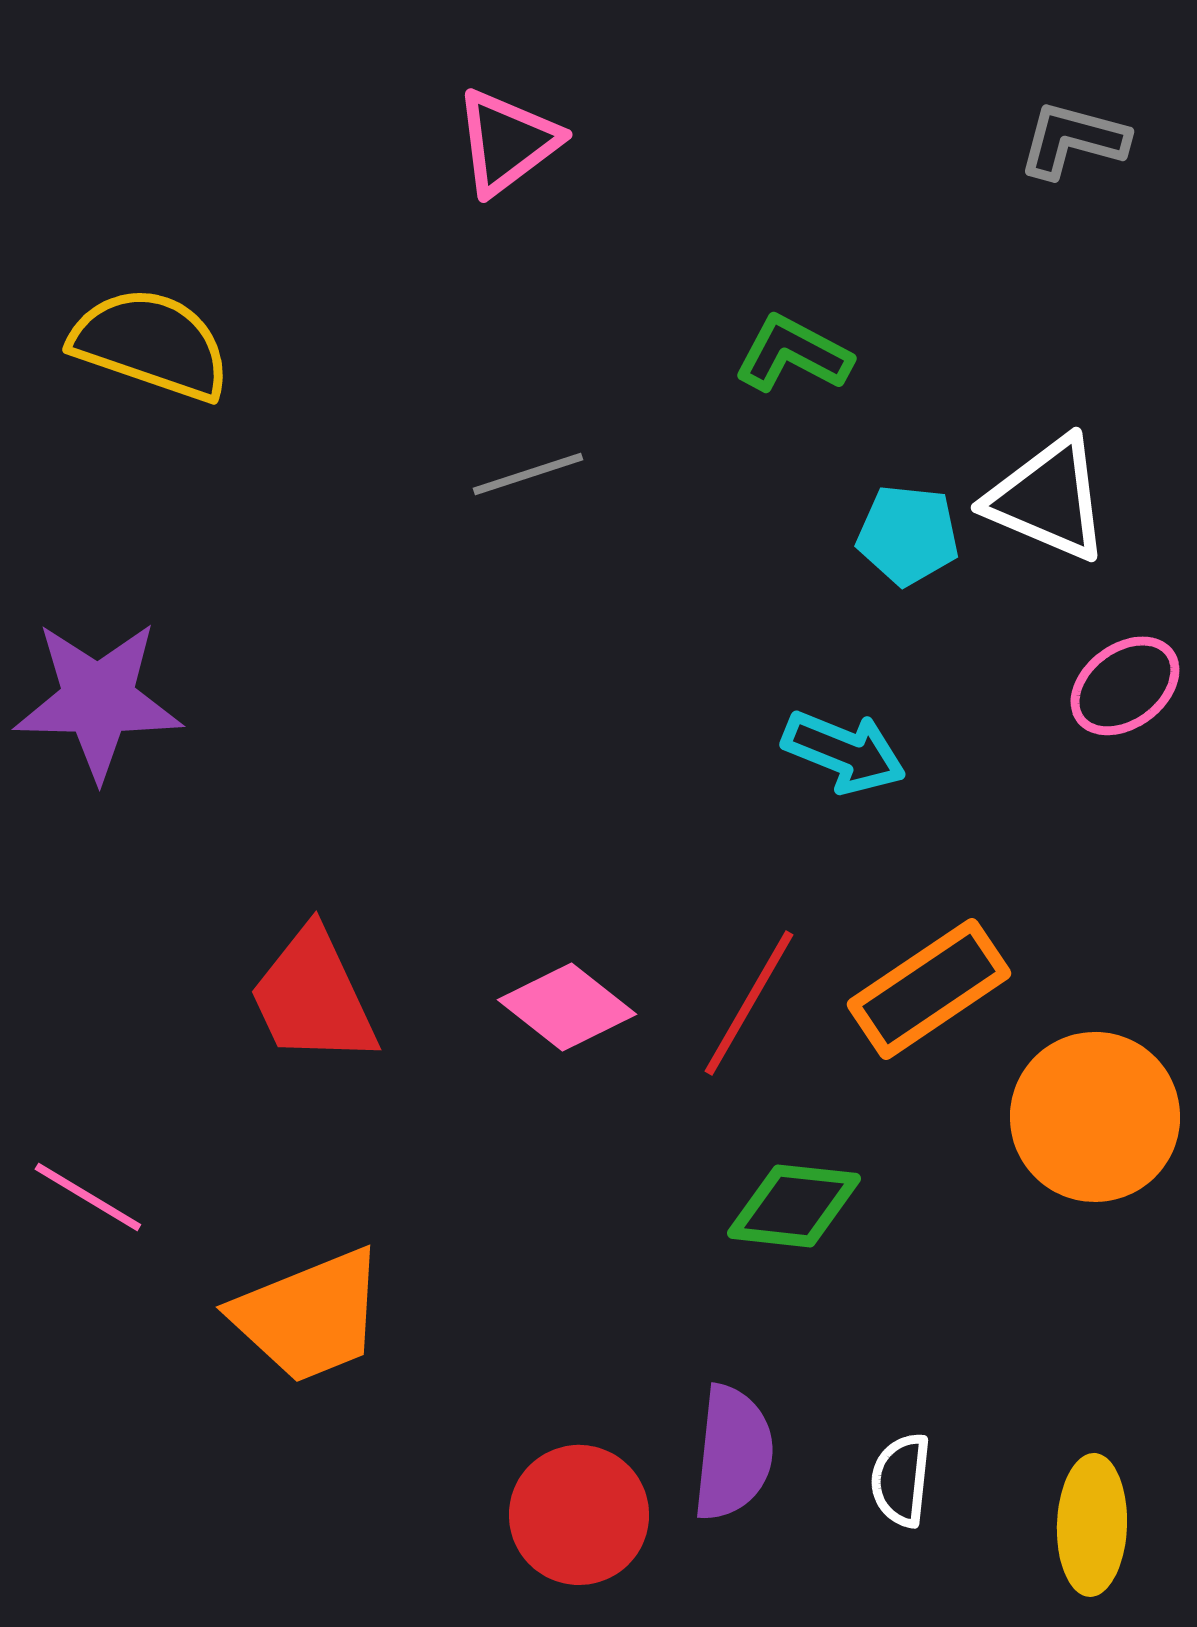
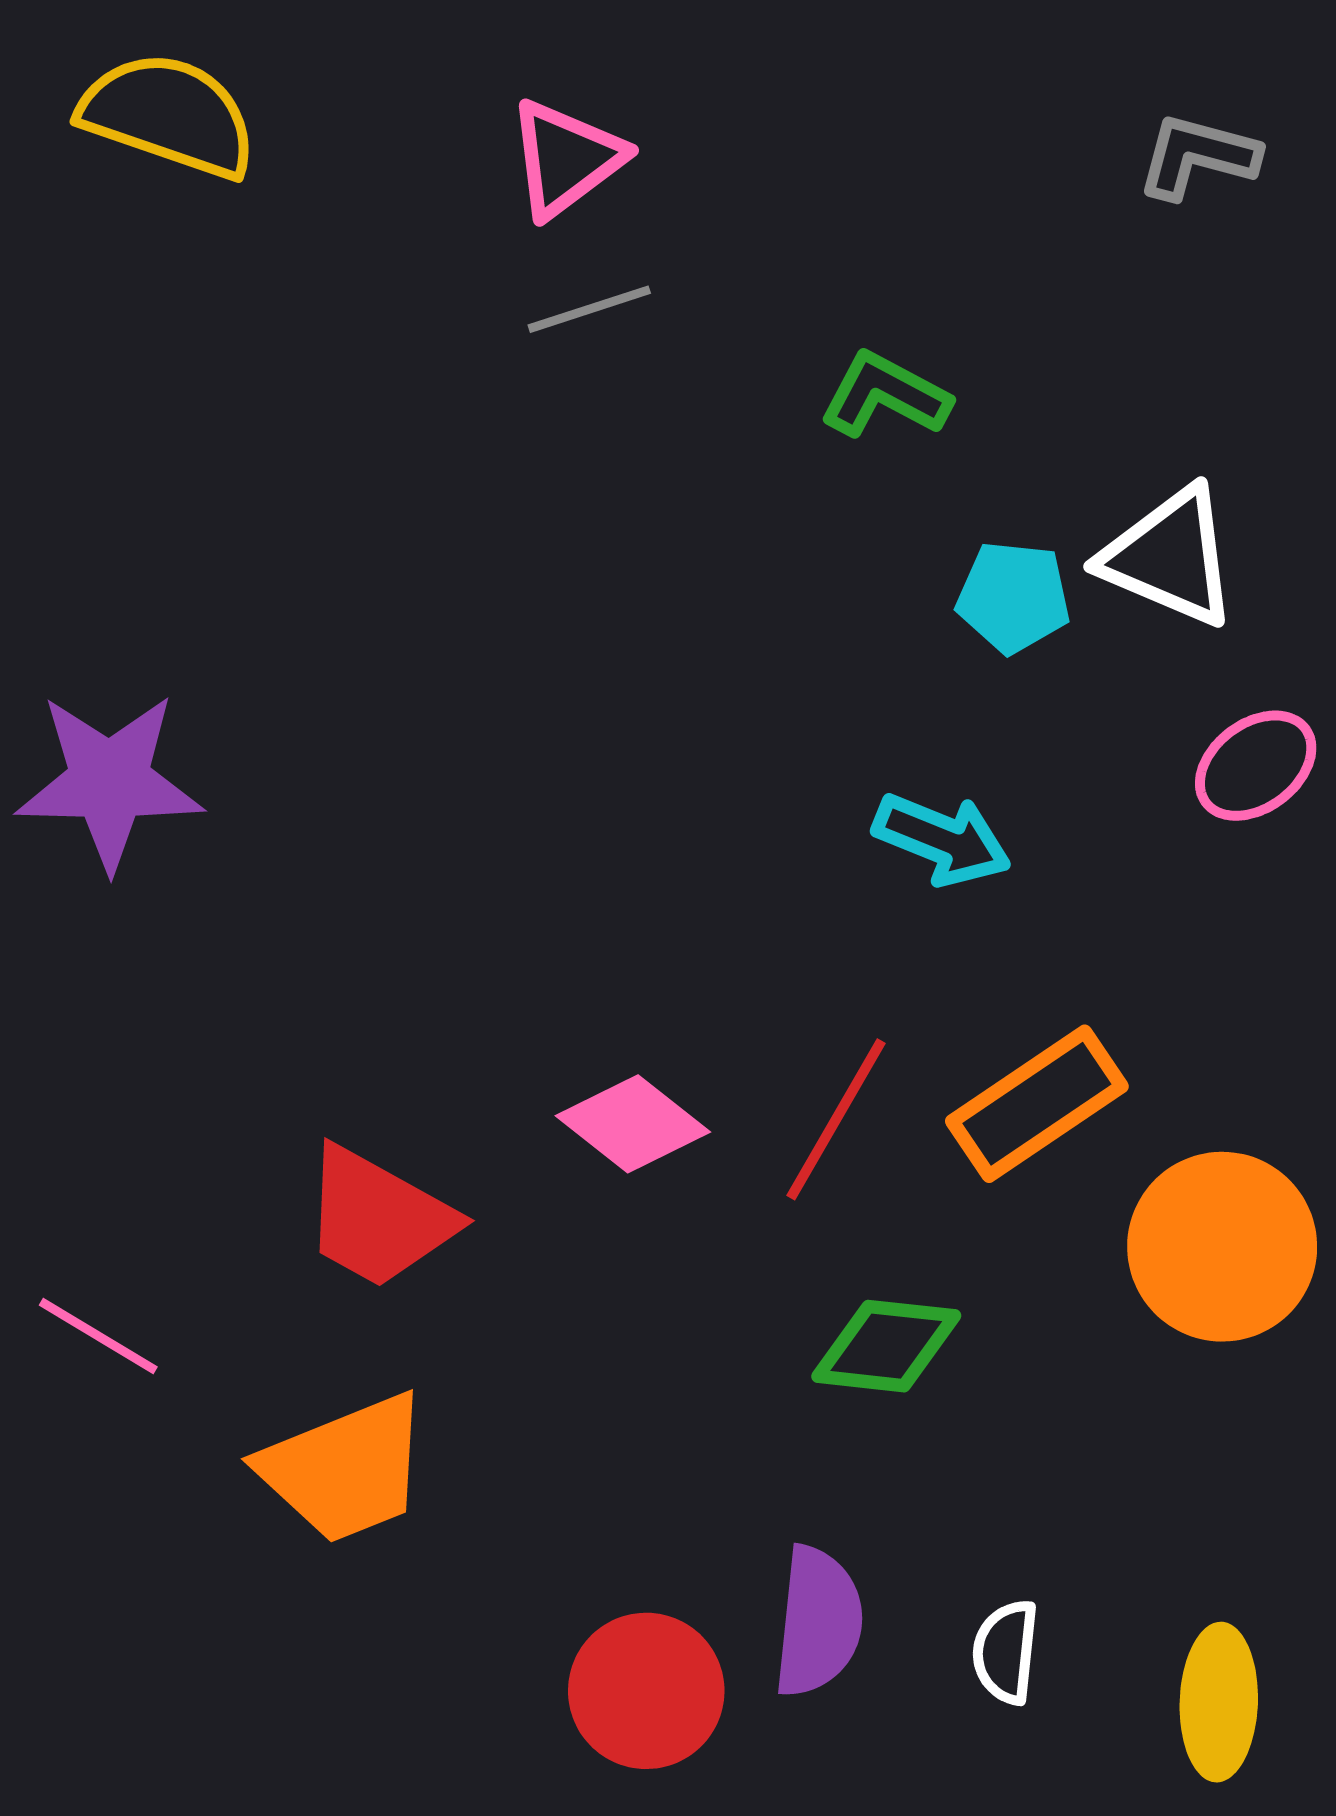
yellow semicircle: (151, 344) -> (169, 115), moved
gray line: (528, 474) -> (589, 309), moved
red trapezoid: (313, 997) -> (378, 1218), moved, turned -36

